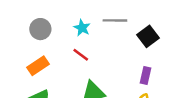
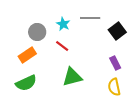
gray circle: (40, 29) -> (37, 32), moved
purple rectangle: (146, 76) -> (115, 63), turned -40

